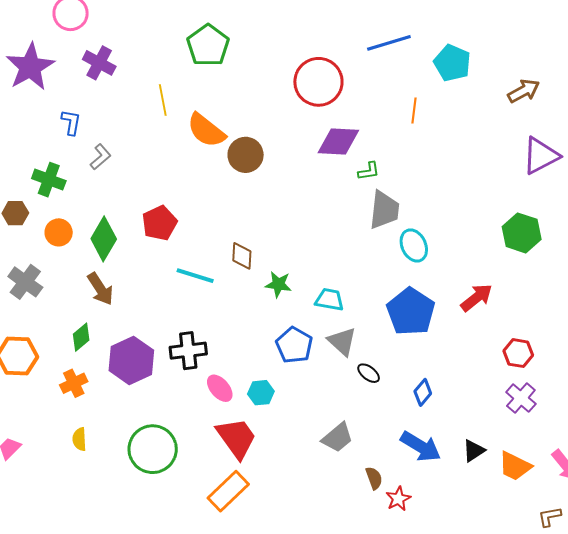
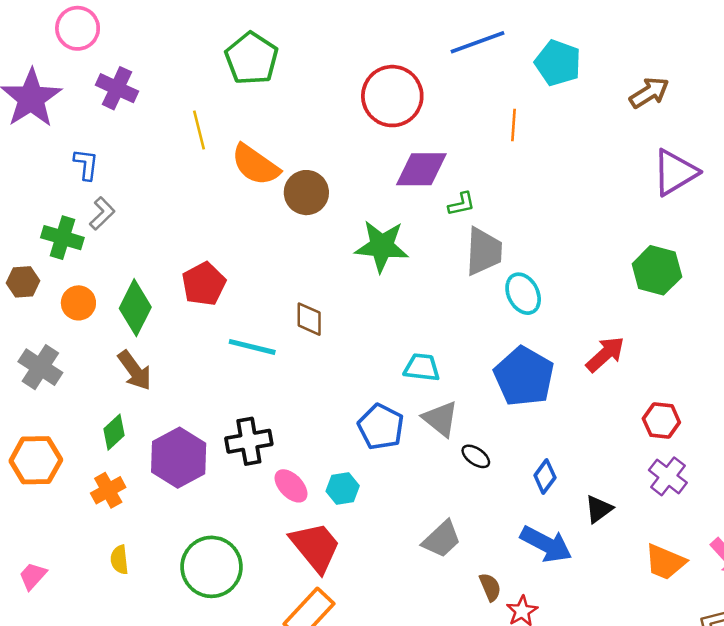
gray L-shape: (101, 157) -> (102, 213), moved
green star: (278, 284) -> (382, 246), moved, size x1.6
black triangle: (474, 451) -> (599, 509), moved

